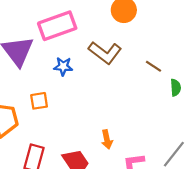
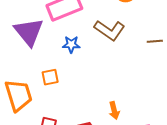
brown line: (153, 66) -> (155, 41), turned -35

